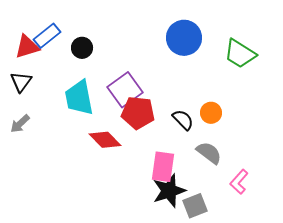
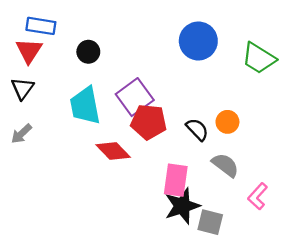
blue rectangle: (47, 36) -> (41, 26), moved, turned 48
red triangle: (27, 47) -> (29, 51), turned -40
gray square: (195, 206) -> (210, 222), turned 35

